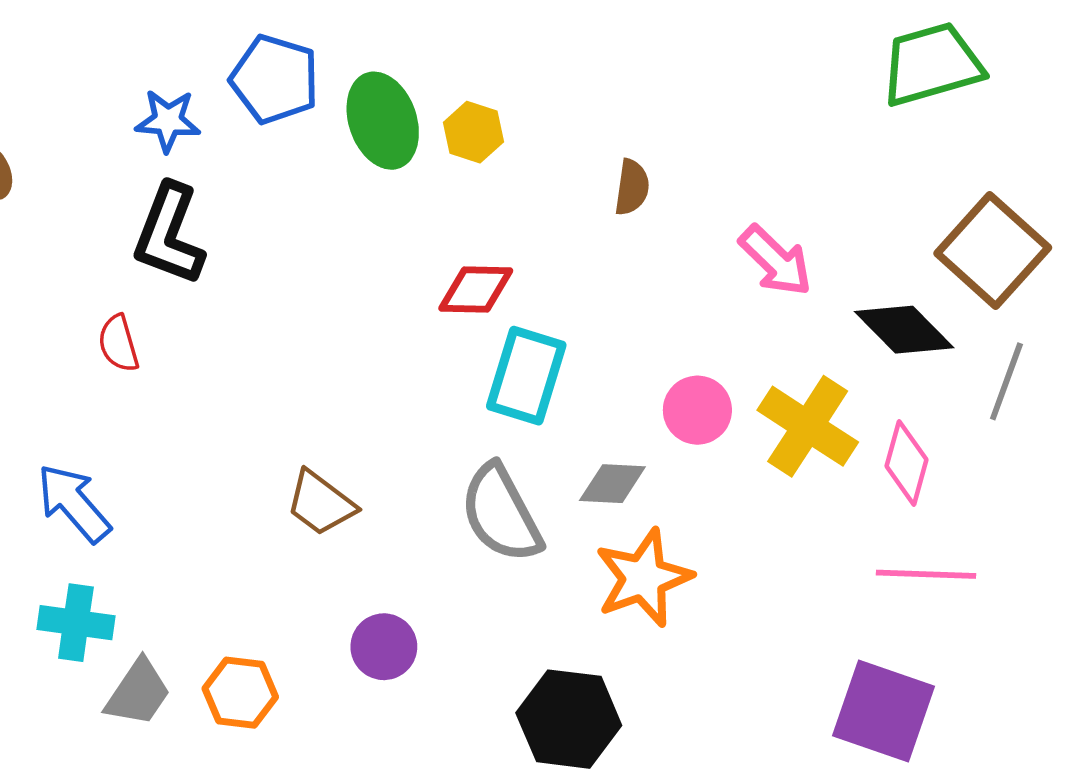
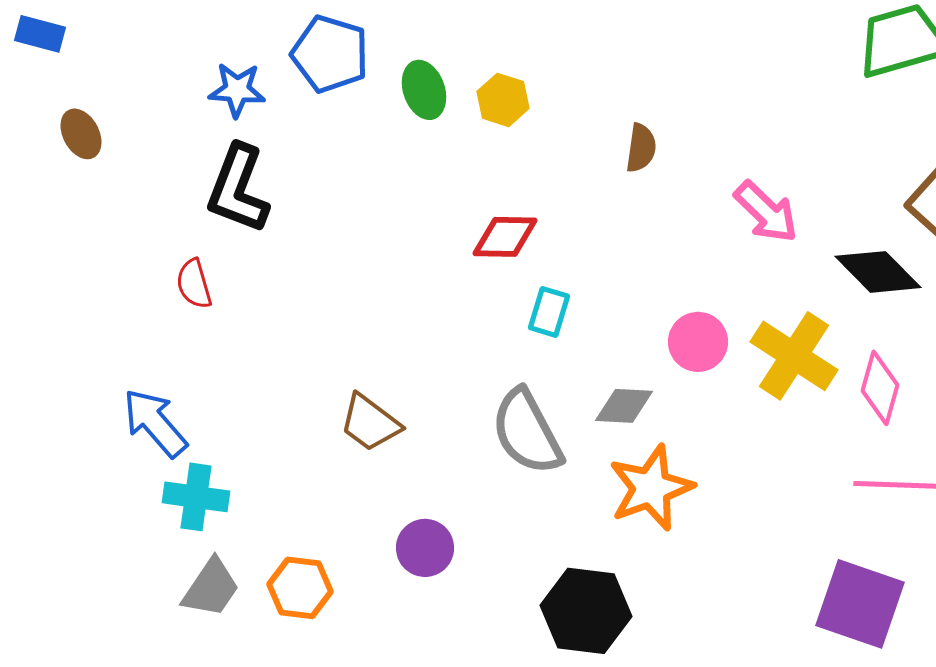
green ellipse: (383, 121) -> (424, 90), size x0.7
cyan rectangle: (526, 376) -> (549, 312), size x0.6
cyan cross: (76, 623) -> (196, 497), moved

